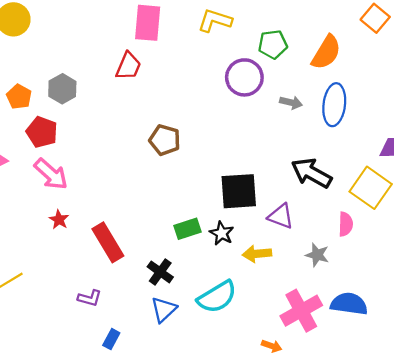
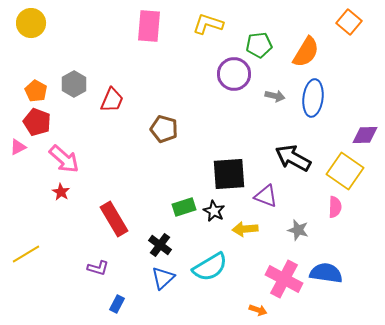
red trapezoid: (128, 66) -> (112, 100), moved
red pentagon: (42, 132) -> (37, 122), moved
red star: (59, 220) -> (61, 192), moved
pink semicircle: (346, 224) -> (335, 207), moved
pink cross: (301, 311) -> (284, 279), turned -33

